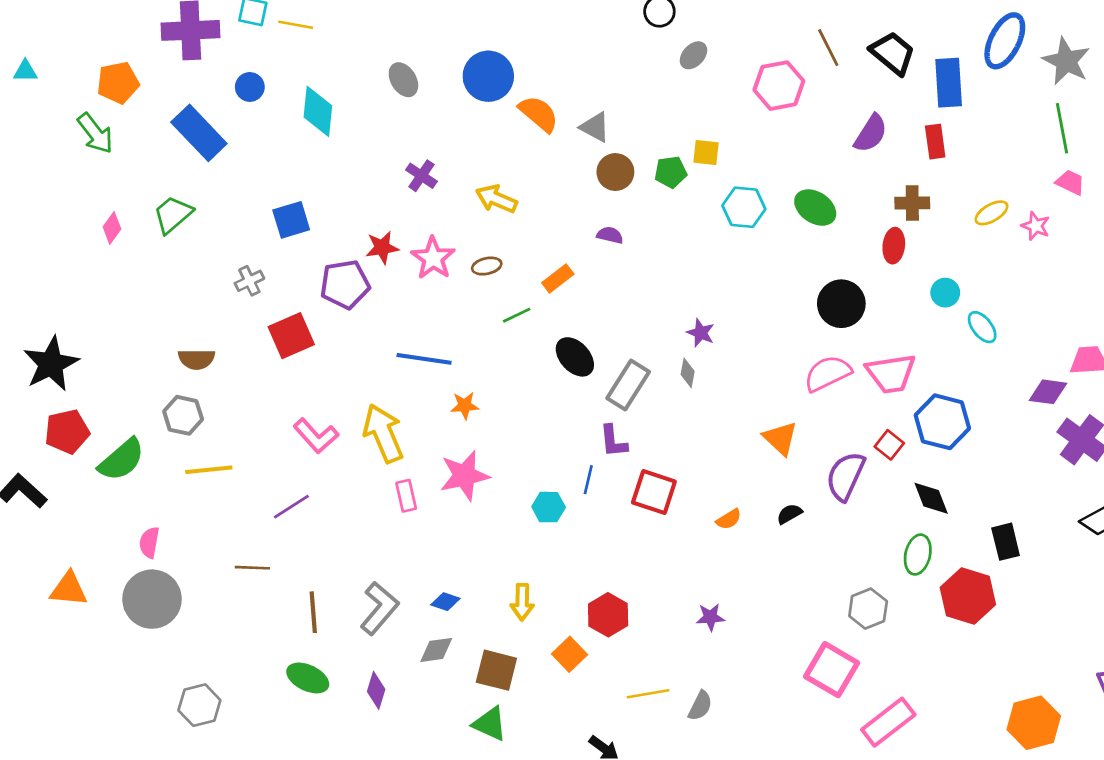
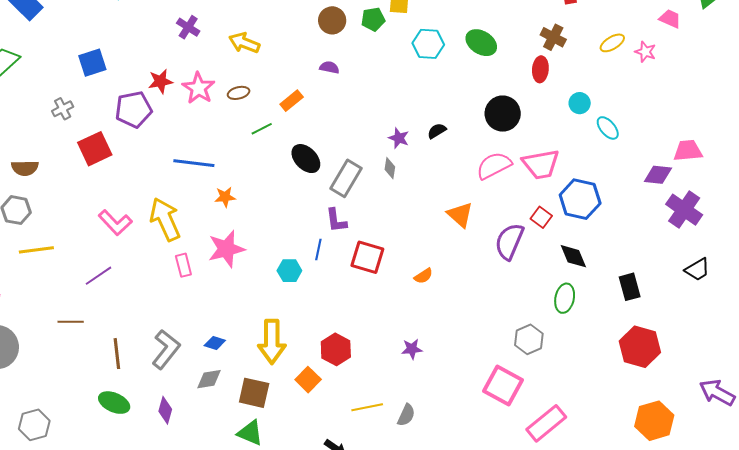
brown cross: (912, 203) -> (553, 37), turned 30
black semicircle: (789, 514) -> (437, 131), moved
red hexagon: (968, 596) -> (640, 347), moved
yellow arrow: (522, 602) -> (272, 342), size x1.6

